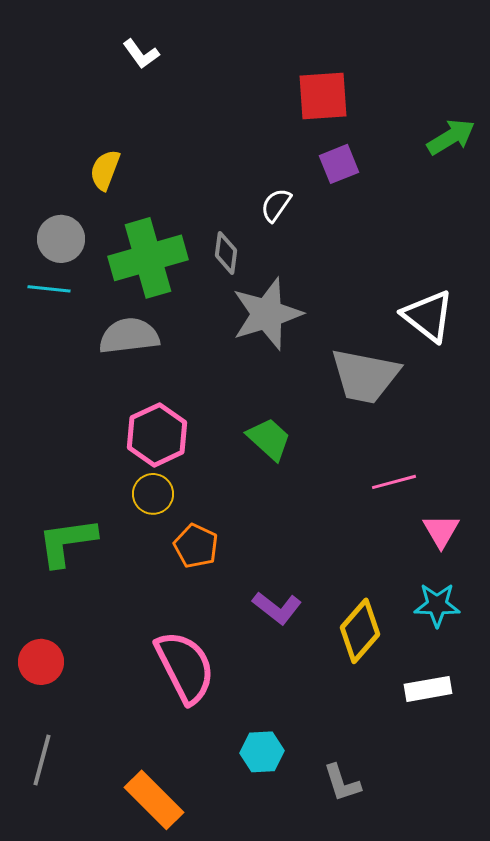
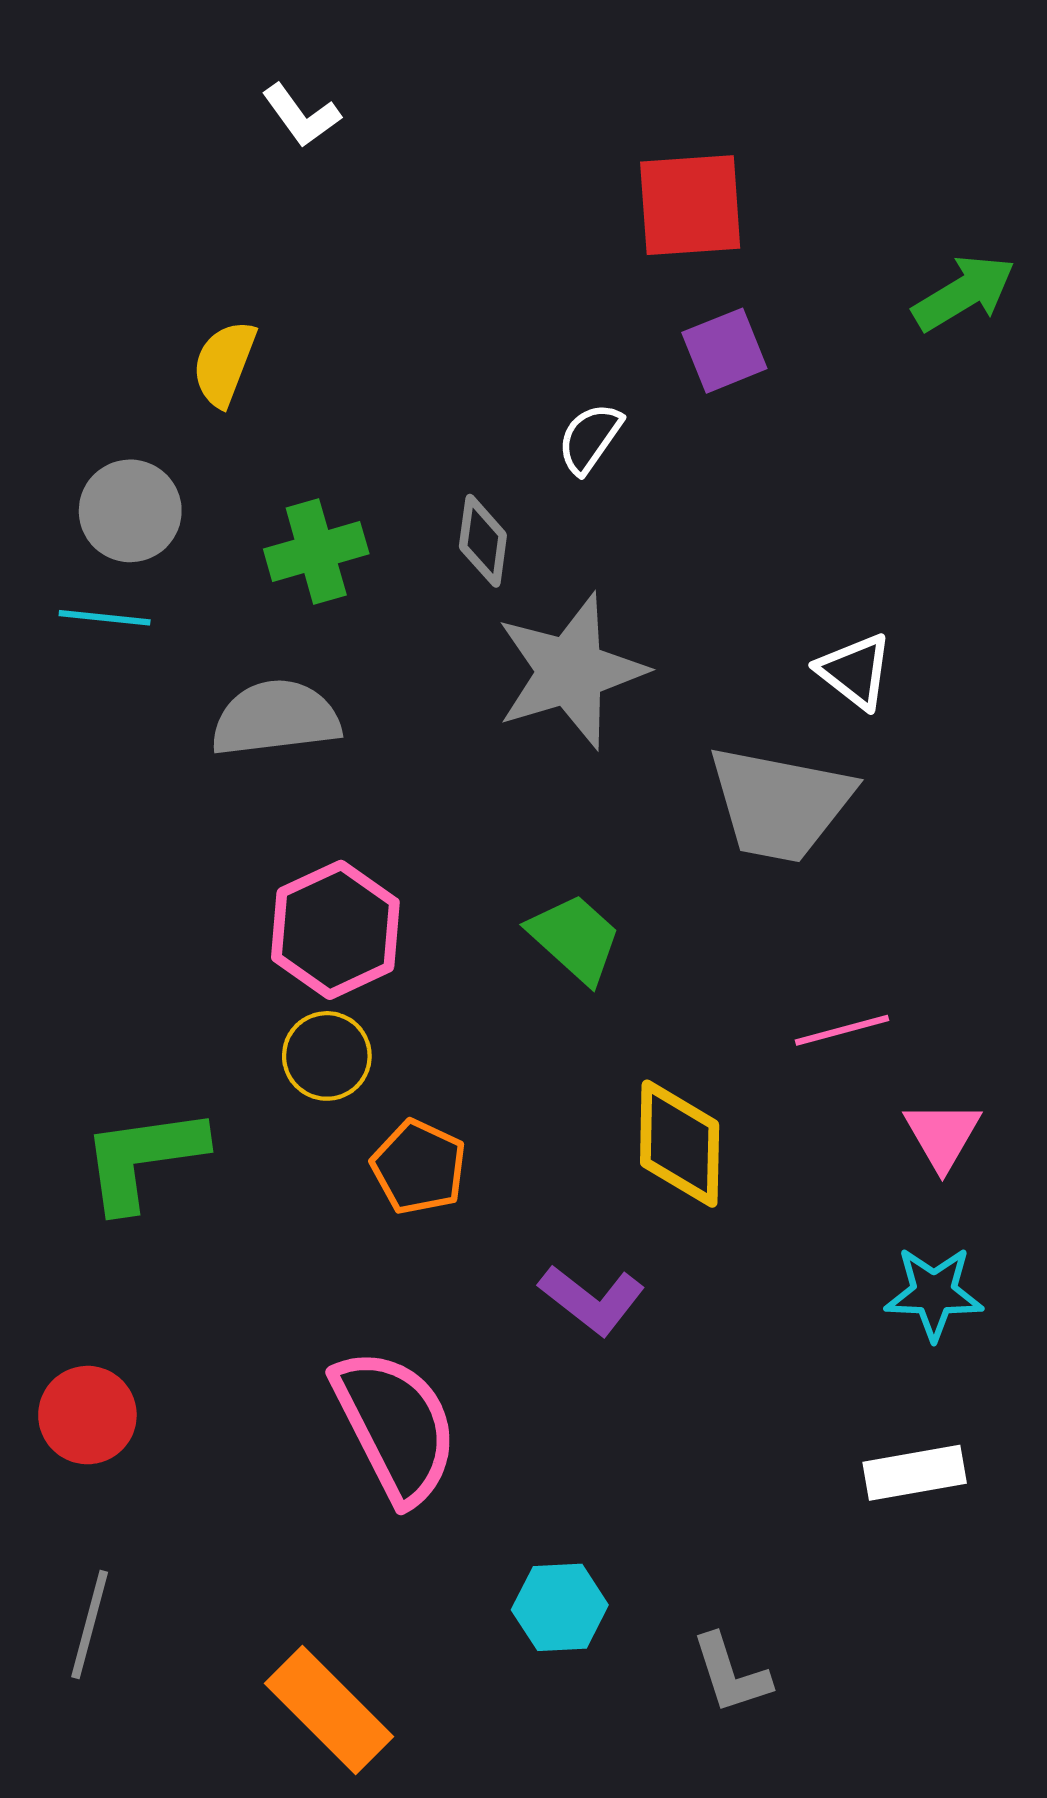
green cross: (148, 258) -> (316, 551), size x0.6
white triangle: (428, 316) -> (855, 671), moved, size x0.7
yellow diamond: (360, 631) -> (680, 1144), moved, turned -40

